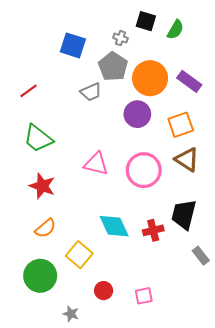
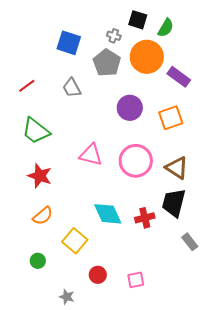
orange circle: (150, 78) -> (147, 57), moved
gray trapezoid: (91, 92) -> (72, 88), moved, turned 85
brown triangle: (187, 160) -> (177, 168), moved
green circle: (40, 276) -> (38, 261), size x0.5

